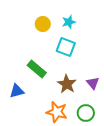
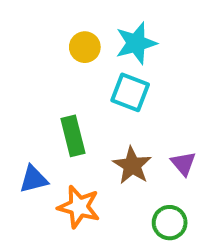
cyan star: (69, 22) -> (136, 43), size x1.5
green rectangle: (37, 69) -> (73, 136), turned 36
orange star: (57, 112) -> (79, 207), moved

